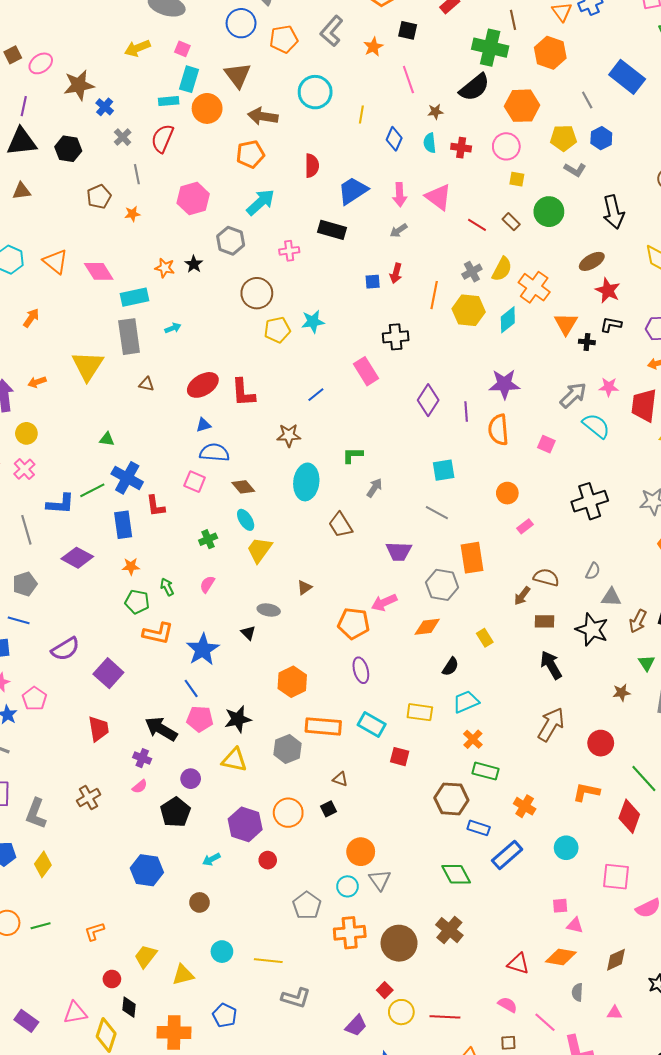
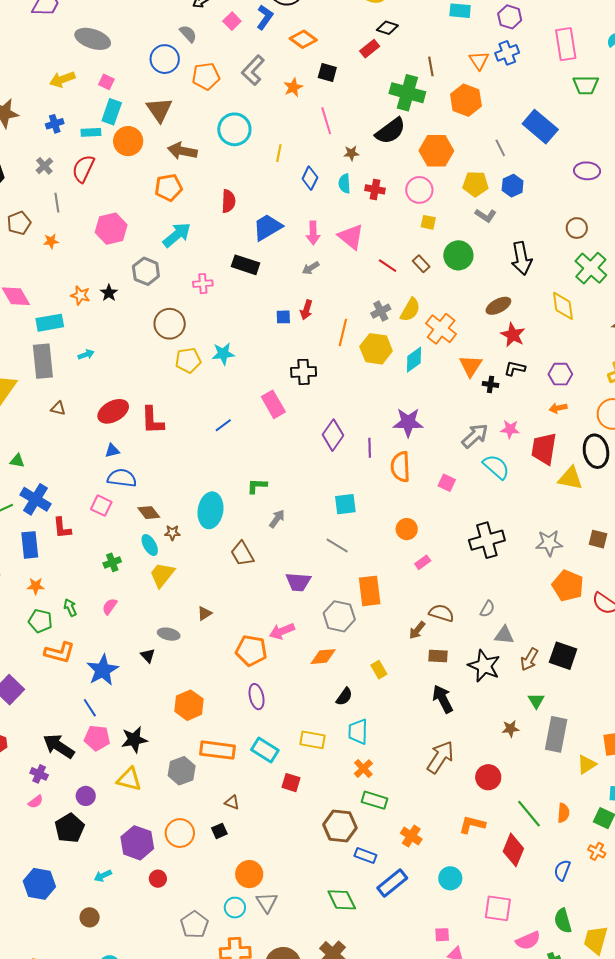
blue cross: (105, 107) -> (55, 124), moved, turned 30
brown star: (289, 435) -> (172, 533), moved, size x0.7
cyan trapezoid: (466, 702) -> (358, 732), turned -68

